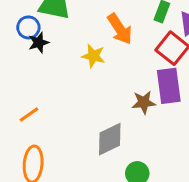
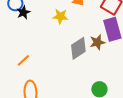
gray diamond: (110, 139) -> (78, 48), moved

